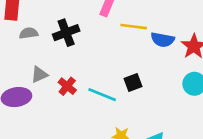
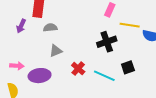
black cross: (66, 33) -> (107, 42), moved
gray triangle: (39, 75) -> (56, 51), moved

